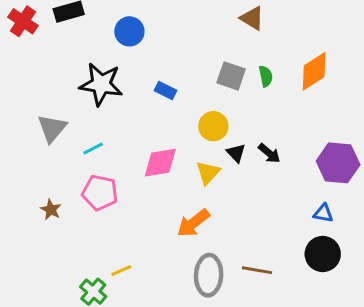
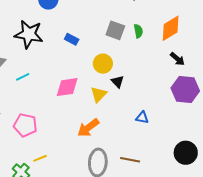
black arrow: (269, 153) -> (177, 59), moved
pink pentagon: (100, 193) -> (25, 125), moved
blue triangle: (323, 213) -> (142, 118), moved
black circle: (323, 254) -> (186, 153), moved

